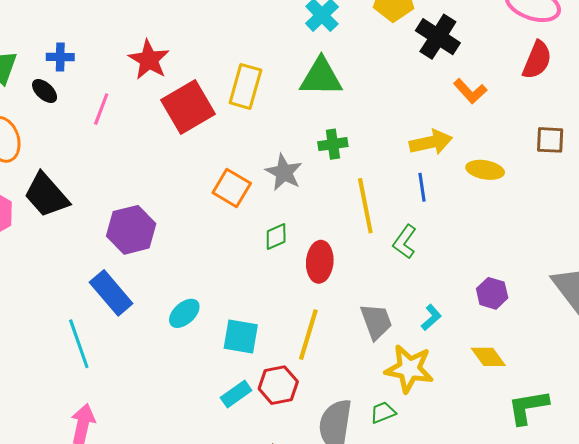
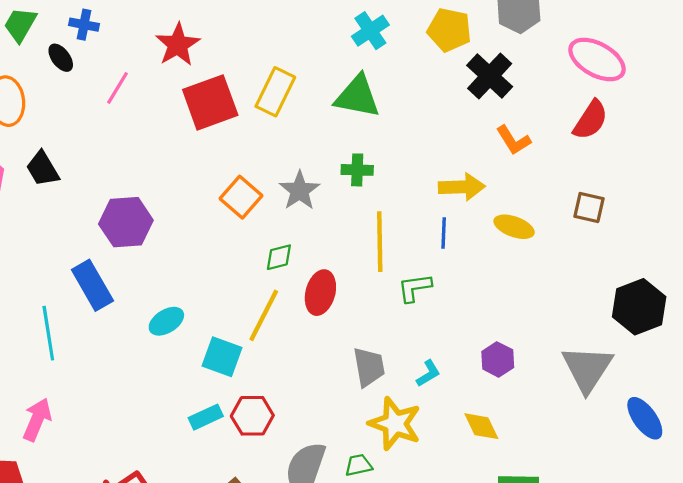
black trapezoid: (46, 195) -> (43, 169), size x0.7
green L-shape: (405, 242) -> (415, 288), turned 36
yellow line: (308, 335) -> (264, 315), moved

